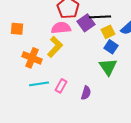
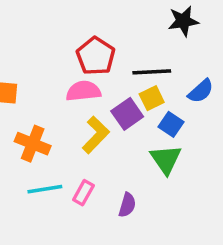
purple square: (86, 23) -> (127, 114), moved
yellow square: (108, 32) -> (152, 98), moved
yellow L-shape: (55, 47) -> (96, 135), moved

